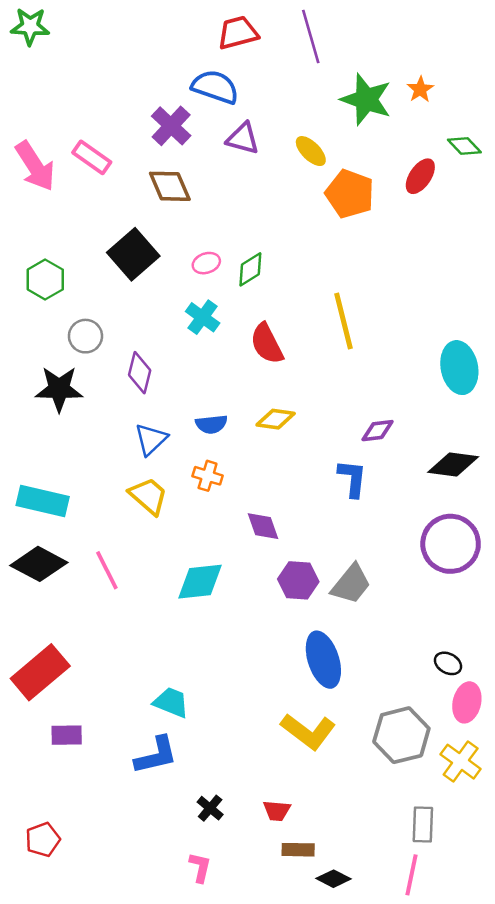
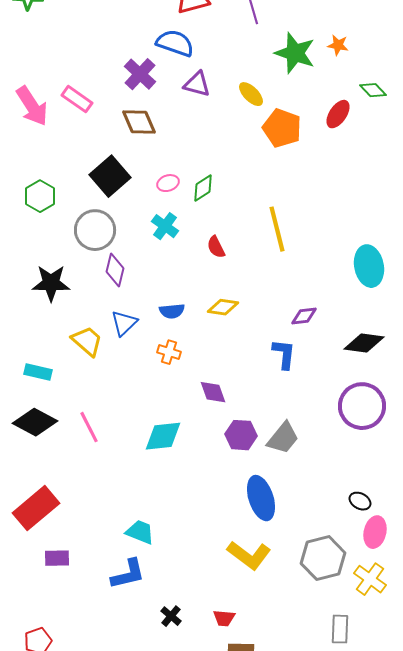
orange star: (420, 89) -> (338, 45), turned -30
gray circle: (85, 336) -> (95, 230), moved, size x1.5
red semicircle: (267, 344) -> (216, 247), size x0.7
yellow trapezoid: (148, 496) -> (87, 341), moved
cyan rectangle: (43, 501) -> (38, 372), size x0.7

